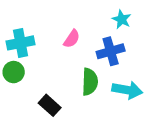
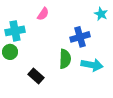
cyan star: (122, 19) -> (101, 14), moved
pink semicircle: (72, 39) -> (43, 14), moved

